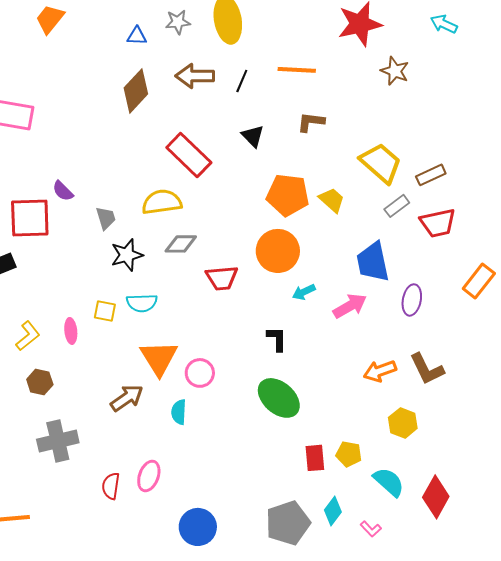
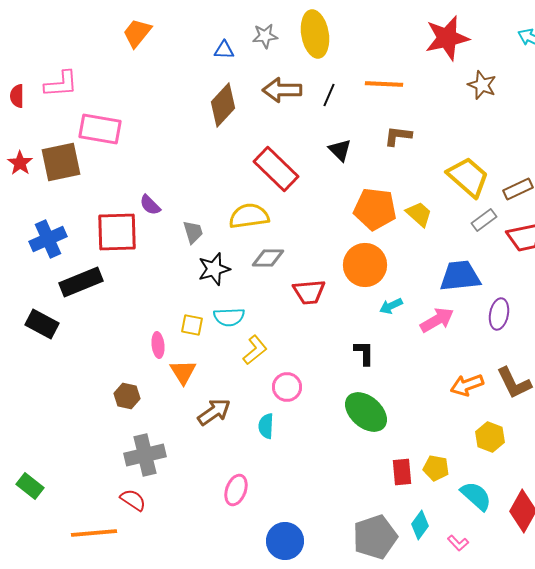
blue trapezoid: (373, 262) -> (460, 276), turned 96
yellow L-shape: (28, 336) -> (255, 350), moved
orange triangle: (159, 358) -> (183, 372), moved, size x0.7
red semicircle: (111, 486) -> (133, 500), moved, turned 116

